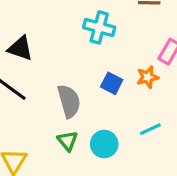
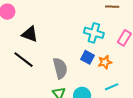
cyan cross: (99, 27) -> (94, 33), moved
orange star: (148, 77) -> (105, 62), moved

